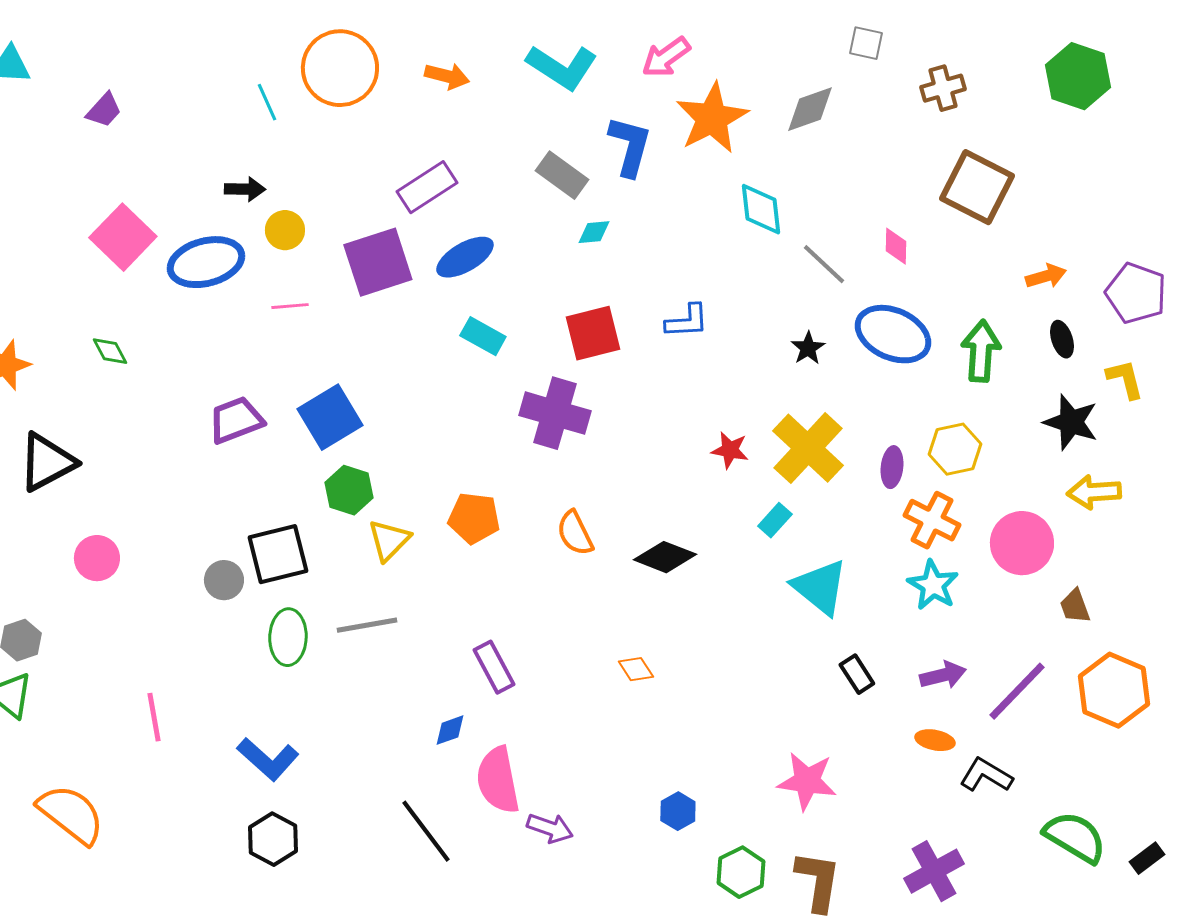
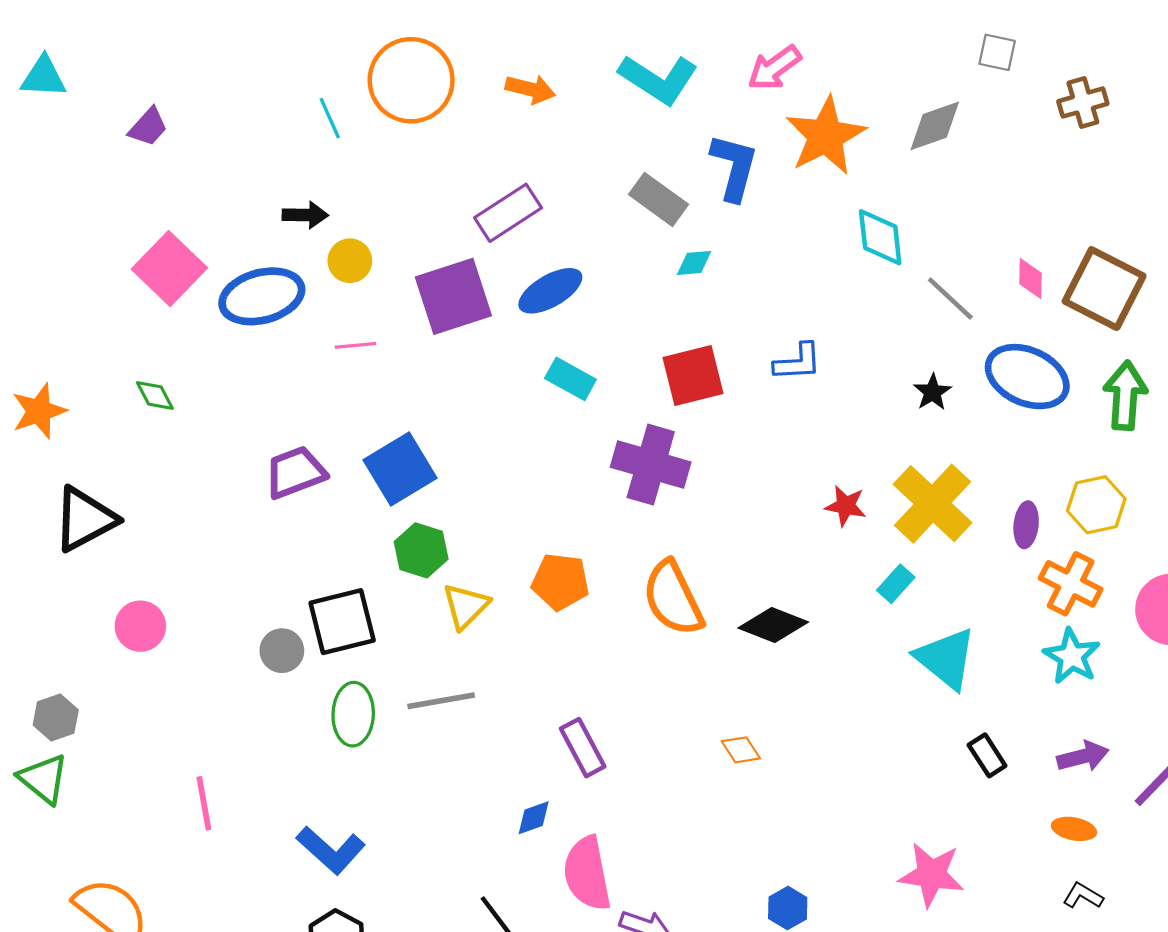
brown square: (977, 187) -> (1104, 289), moved
orange semicircle: (575, 533) -> (673, 598), size x1.5
black L-shape: (986, 775) -> (1083, 896), moved, size x0.7

